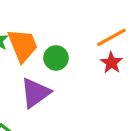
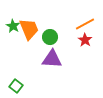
purple triangle: (35, 93) -> (52, 59), moved, turned 40

